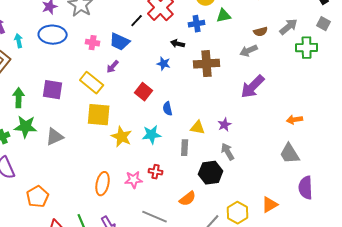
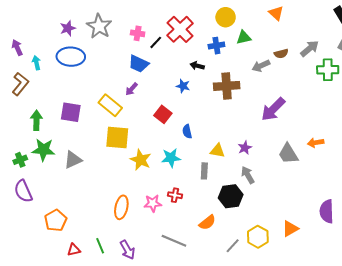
pink cross: (93, 43) -> (138, 33), moved
gray arrow: (249, 51) -> (261, 66), moved
gray trapezoid: (290, 154) -> (288, 154), moved

